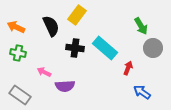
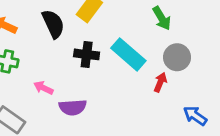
green arrow: (141, 26) -> (162, 18), moved
gray circle: (153, 48) -> (177, 57), moved
blue arrow: (142, 92) -> (195, 116), moved

